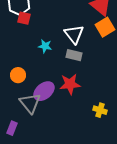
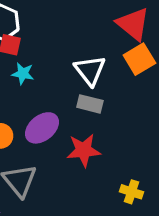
cyan star: (45, 46) -> (23, 74), moved
purple ellipse: (44, 91) -> (42, 128), moved

